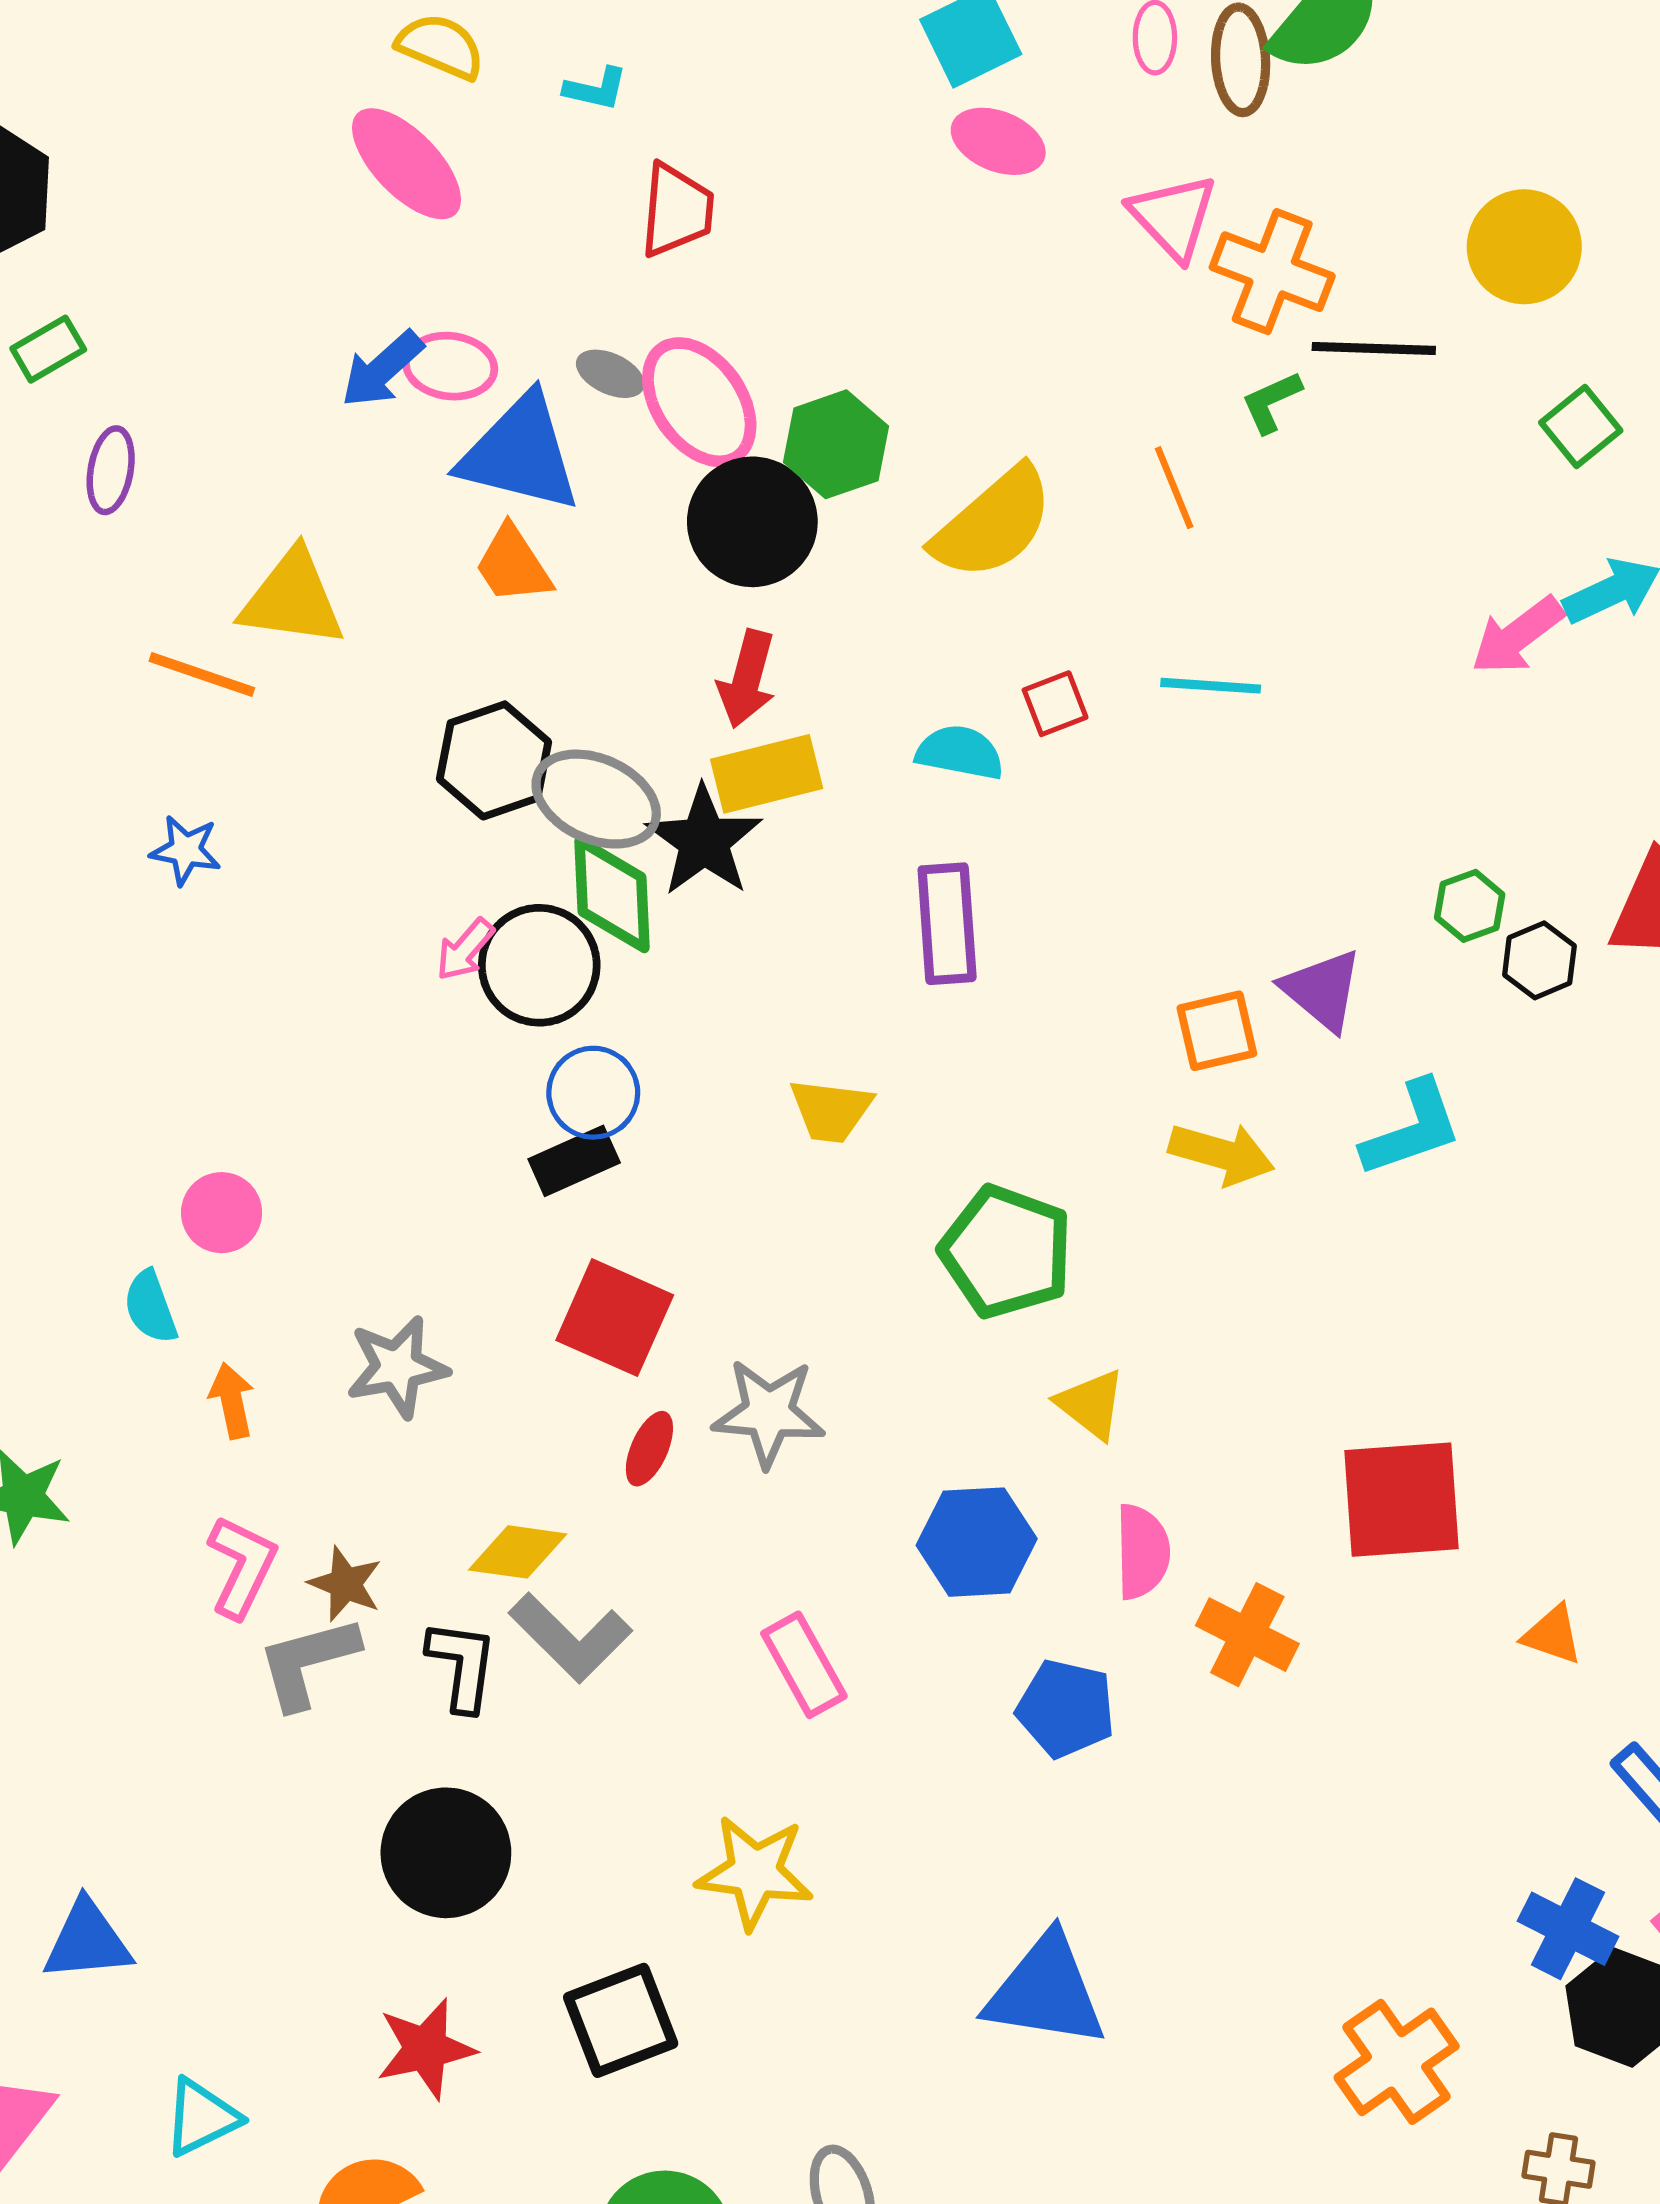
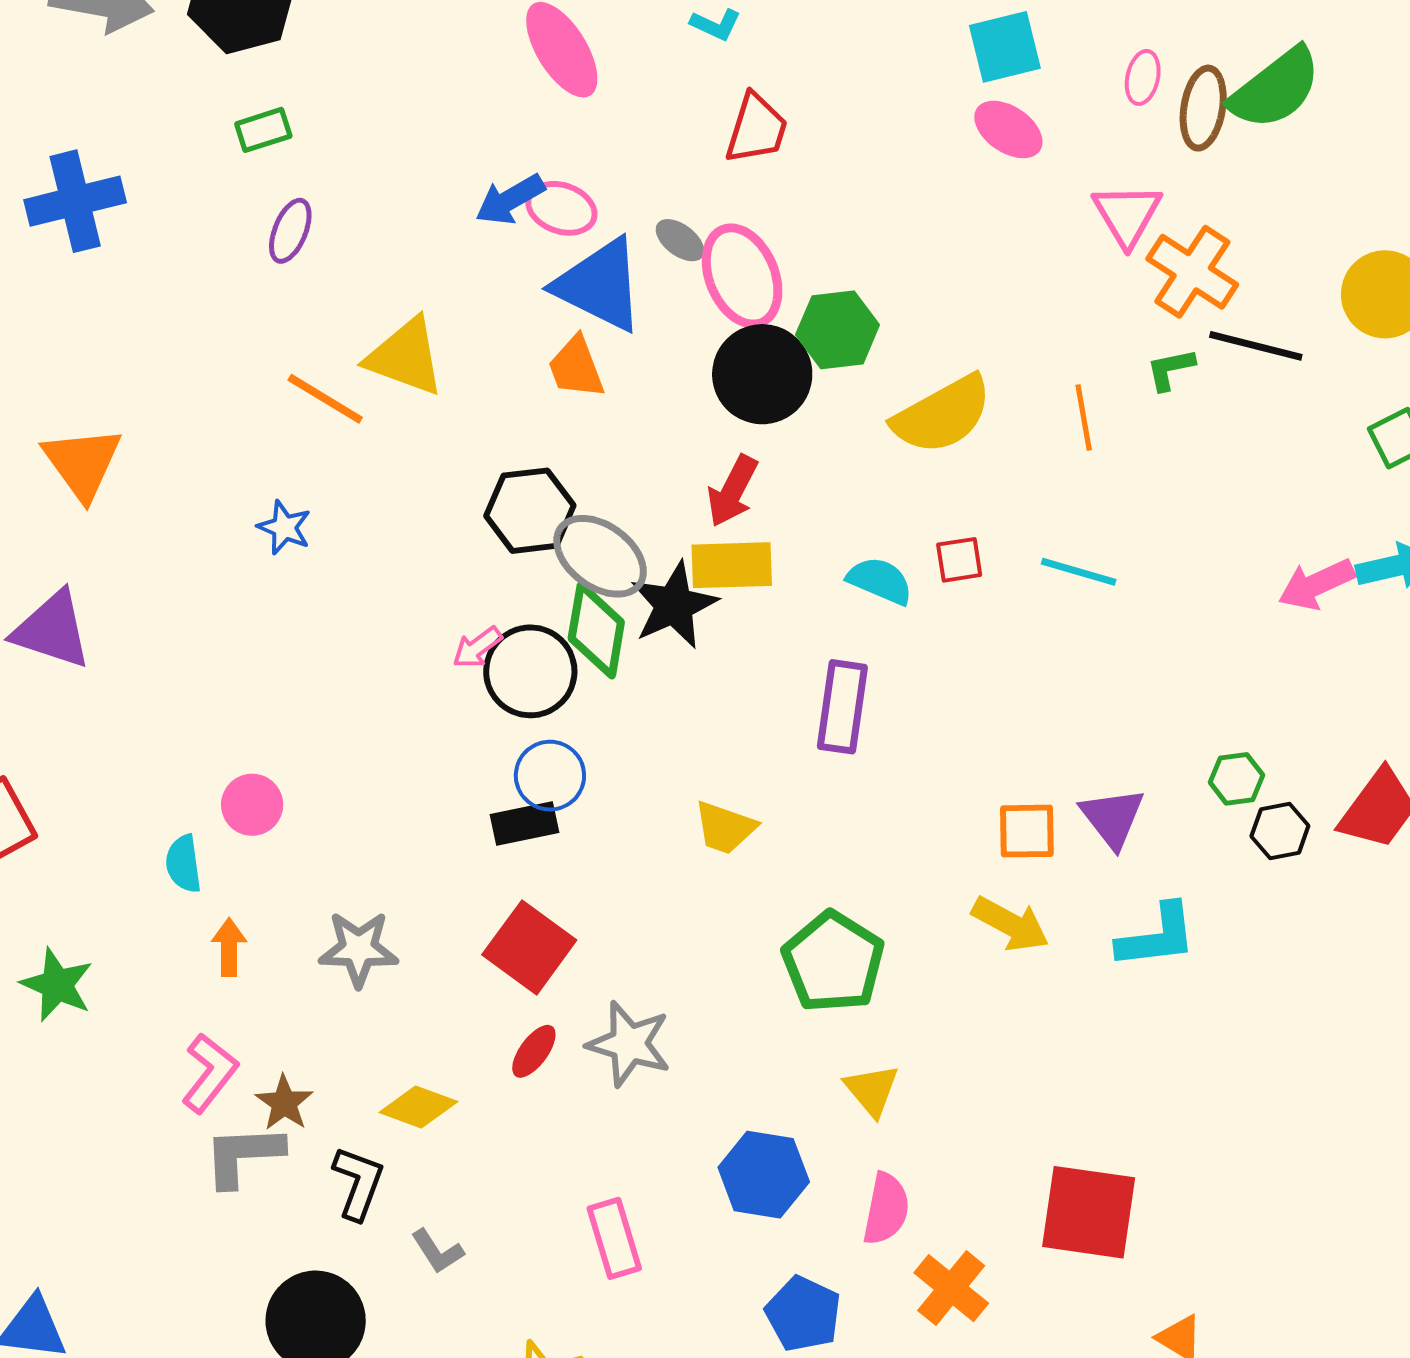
gray L-shape: (570, 1637) -> (437, 1251), moved, size x0.6

